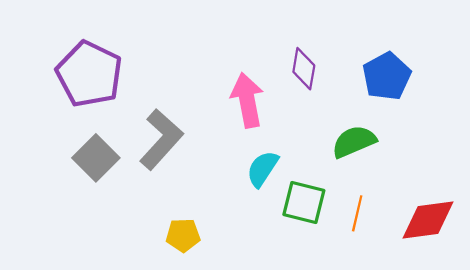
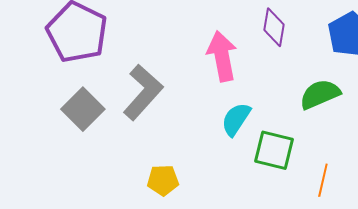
orange line: (357, 213) -> (323, 180), moved

